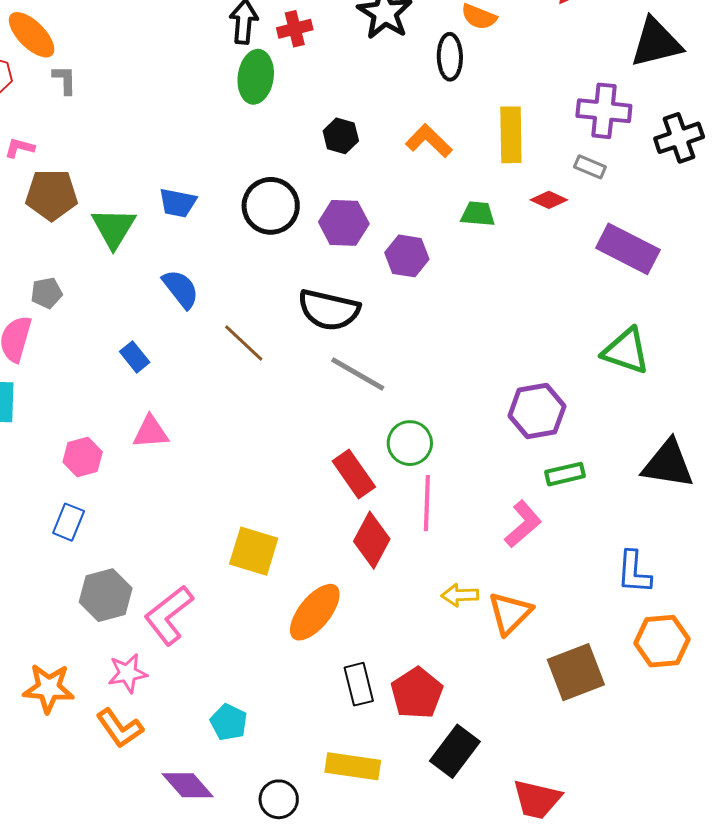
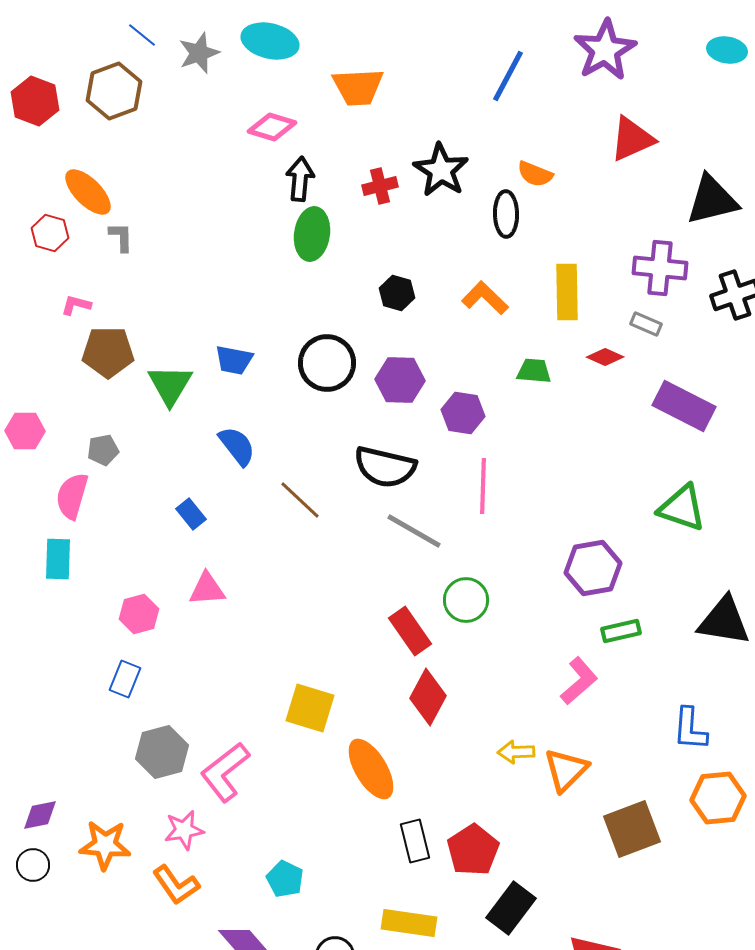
red cross: (295, 29) -> (380, 186), moved
pink line: (427, 503) -> (483, 486), moved
orange ellipse: (315, 612) -> (371, 769), turned -70

